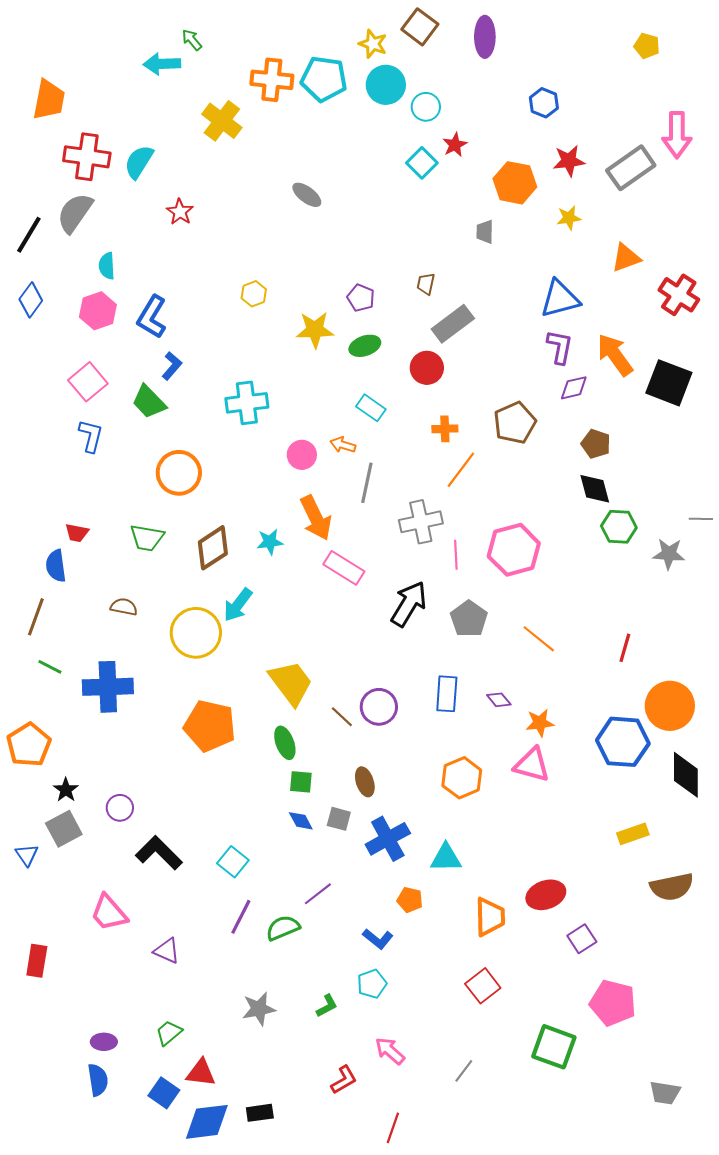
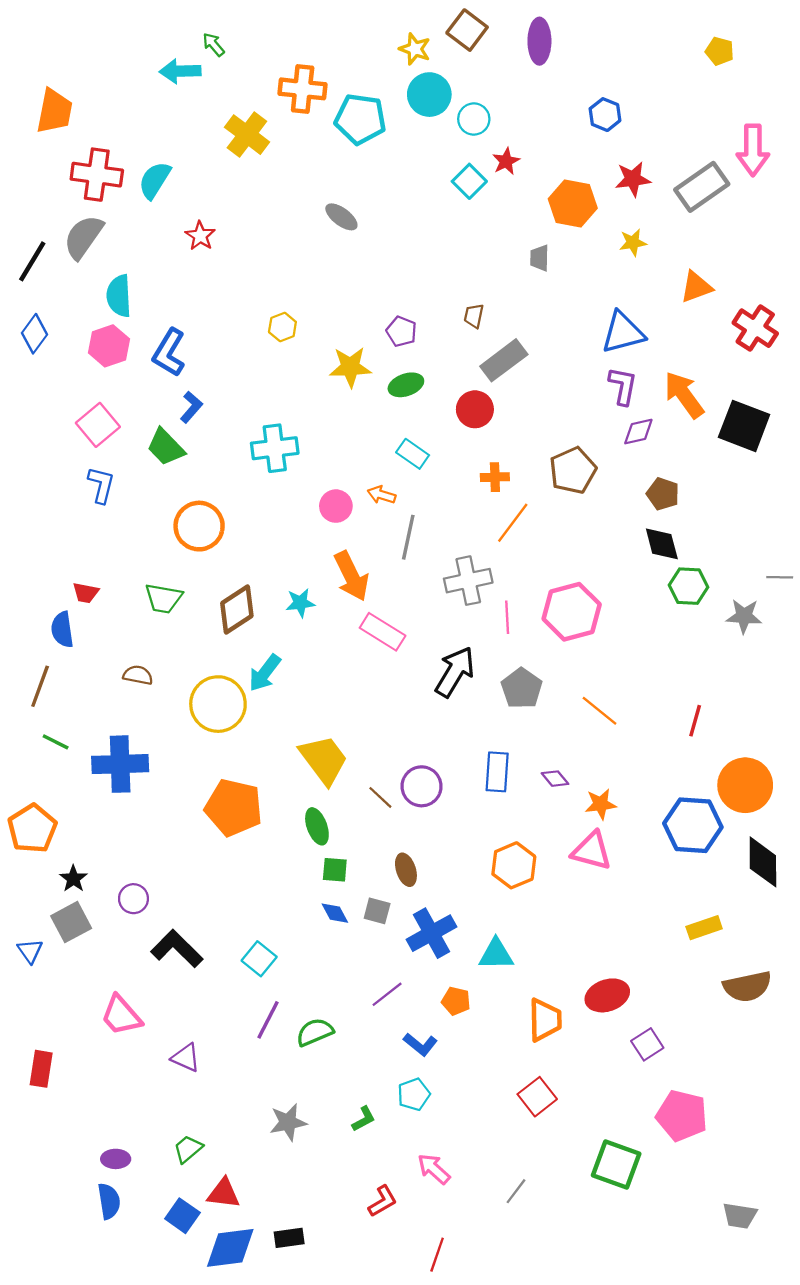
cyan pentagon: (324, 79) -> (360, 119), moved
cyan semicircle: (107, 266) -> (119, 296), size x1.4
purple line: (318, 894) -> (387, 994), moved

